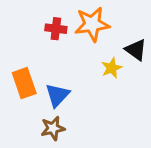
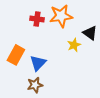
orange rectangle: (24, 83) -> (16, 55), turned 48

